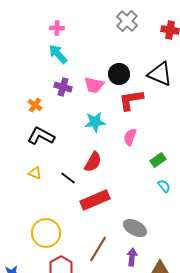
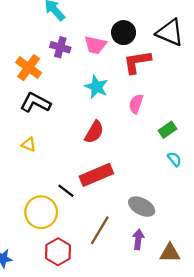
orange cross: (35, 105) -> (29, 68), size x1.6
cyan star: (95, 122) -> (96, 87), turned 30
black line: (68, 178) -> (66, 191), moved

